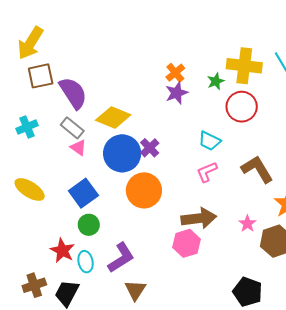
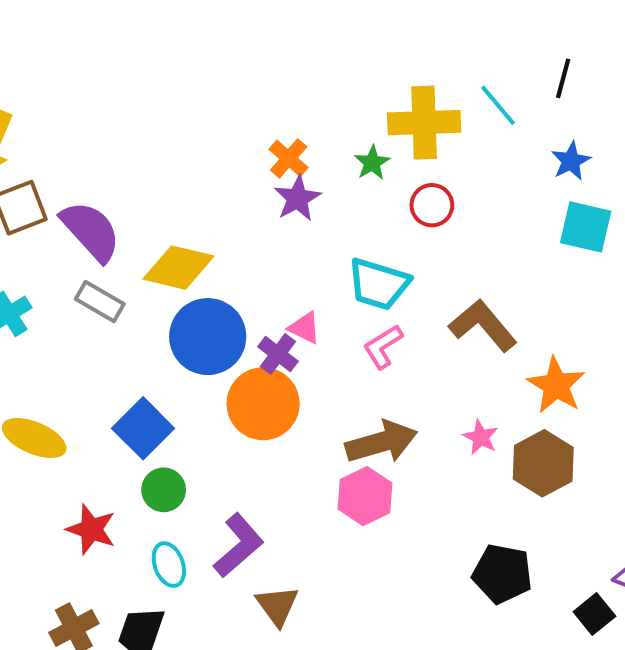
red circle: (242, 107) -> (432, 205), size x0.7
cyan trapezoid: (210, 141) -> (379, 284), size x1.4
pink triangle: (78, 148) -> (304, 328), moved
purple cross: (150, 148) -> (278, 354), moved
red star: (62, 251) -> (91, 529), moved

